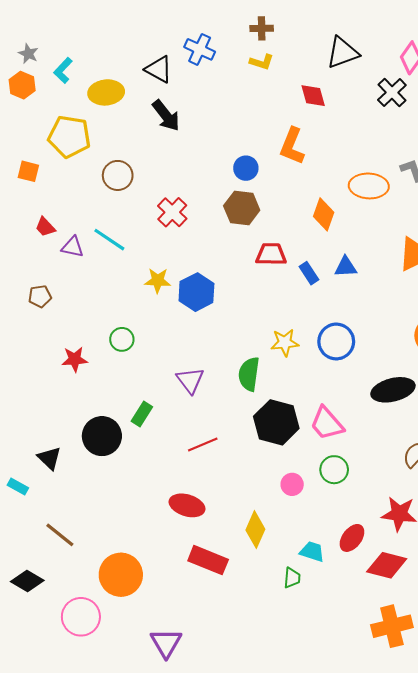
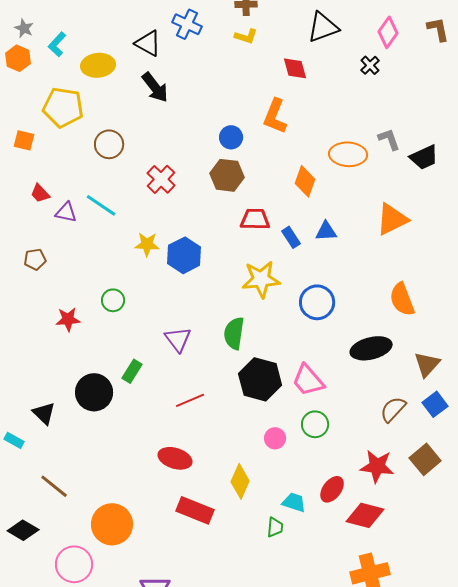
black cross: (392, 92) -> (370, 65), size x0.7
yellow star: (285, 343) -> (261, 279), moved, size x1.4

